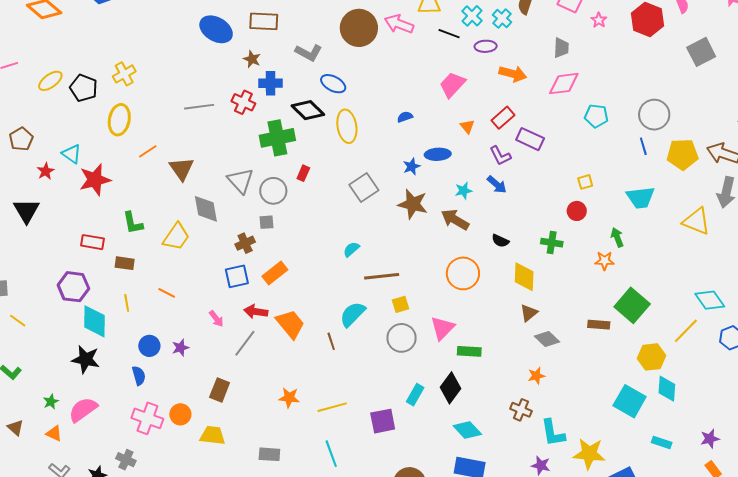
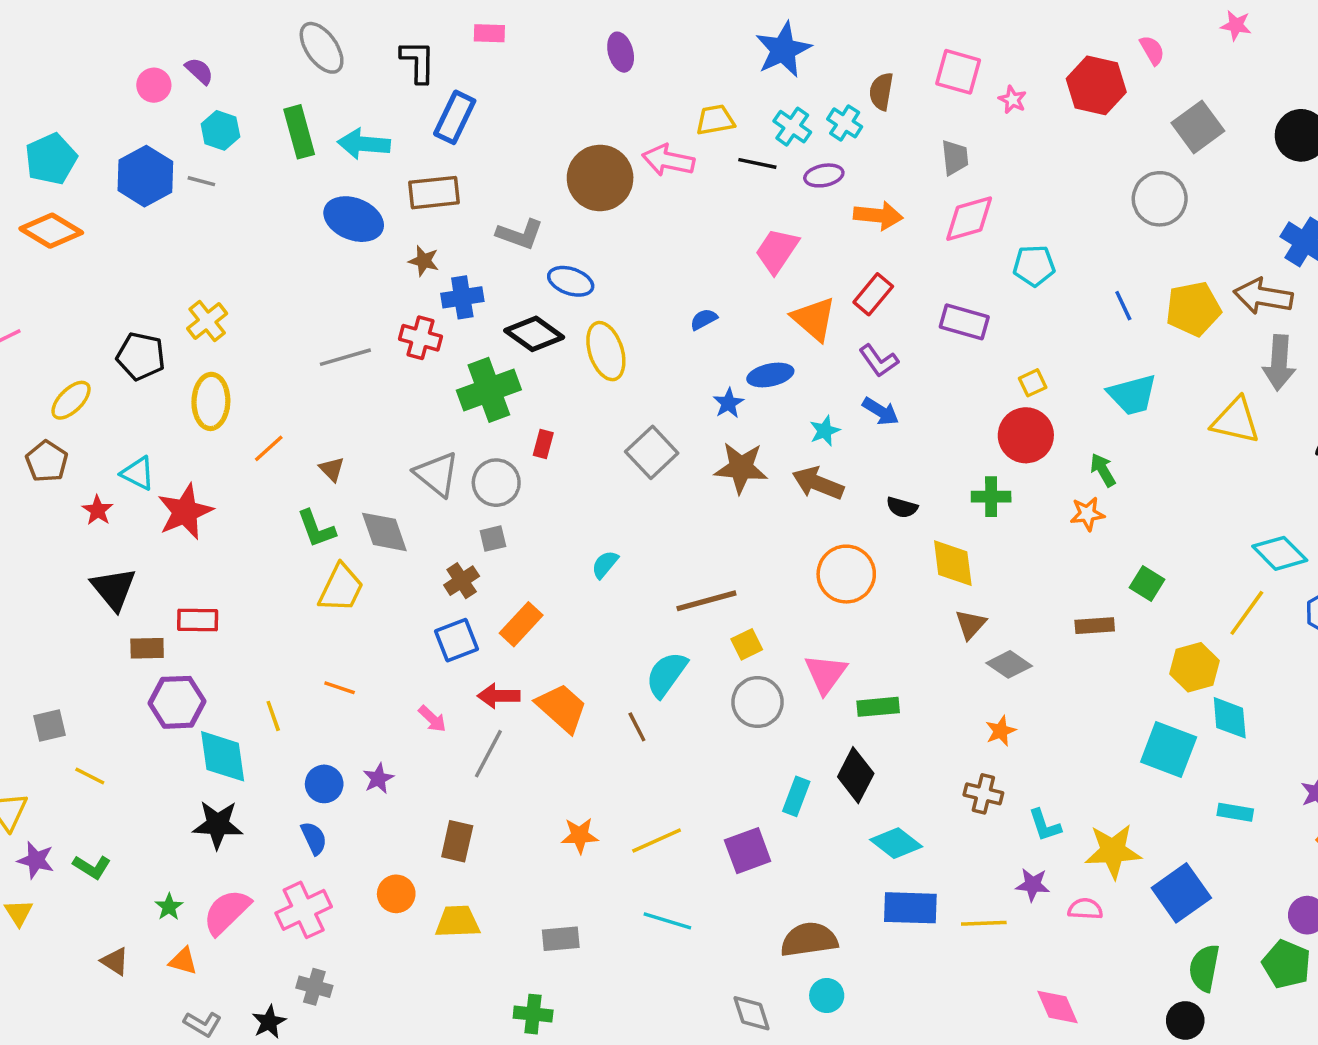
yellow ellipse: (50, 81) -> (71, 400), moved
gray circle: (654, 115) -> (1160, 199), moved
orange triangle: (467, 126) -> (814, 319), size x1.8
purple rectangle: (530, 139) -> (964, 322), moved
brown triangle: (182, 169) -> (332, 469), size x0.6
black triangle: (26, 211) -> (114, 589), moved
red circle: (577, 211) -> (1026, 435), size x1.6
green L-shape: (133, 223) -> (316, 529), moved
cyan semicircle: (351, 249) -> (605, 564), moved
brown rectangle: (125, 263) -> (147, 648), moved
green square: (632, 305) -> (1147, 583), size x0.6
pink cross: (147, 418) -> (304, 910), moved, turned -36
cyan L-shape: (553, 433) -> (1045, 825), size x0.7
cyan line: (331, 454) -> (667, 921), turned -44

